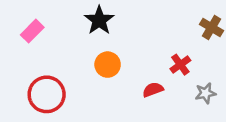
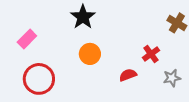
pink rectangle: (32, 31) -> (27, 39), moved

